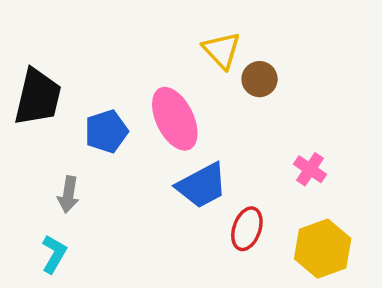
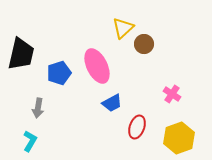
yellow triangle: (222, 50) -> (123, 28), turned 30
blue trapezoid: (202, 185) -> (112, 103), size x0.7

